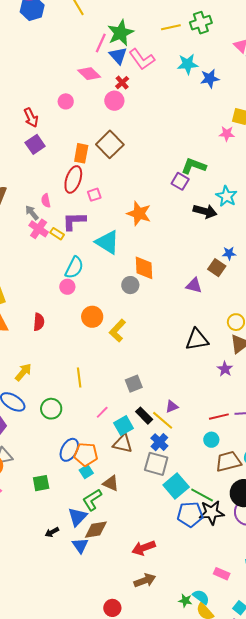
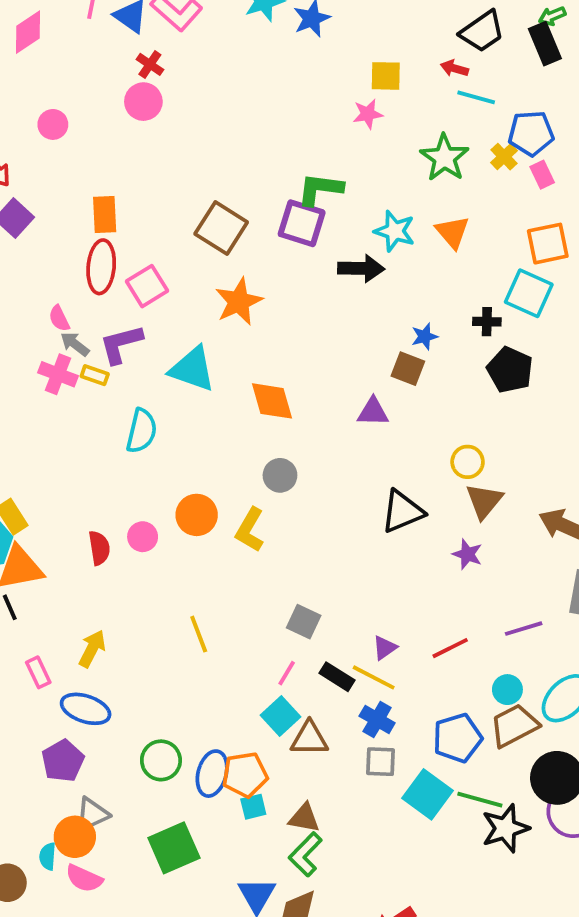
pink diamond: (89, 74) -> (28, 32), moved, turned -65
brown square: (110, 144) -> (221, 228), moved
purple square: (180, 181) -> (302, 223), size x1.4
pink square: (94, 195) -> (147, 286), size x1.5
gray arrow: (32, 213) -> (75, 344), moved
orange star: (139, 214) -> (239, 302), turned -30
gray circle: (130, 285) -> (280, 475), moved
pink circle: (67, 287) -> (143, 537), moved
gray square: (134, 384) -> (304, 622), turned -30
green circle: (51, 409) -> (161, 760), moved
pink line: (102, 412) -> (287, 673), moved
red line: (219, 417) -> (450, 648), moved
cyan square: (123, 426) -> (281, 716), moved
cyan circle: (211, 440) -> (507, 690), moved
gray square: (156, 464) -> (381, 762), size x0.7
cyan square: (86, 472) -> (253, 807), turned 32
green square: (41, 483) -> (174, 848), size x1.5
green L-shape: (92, 500) -> (305, 854), moved
blue pentagon: (190, 514) -> (458, 738), moved

